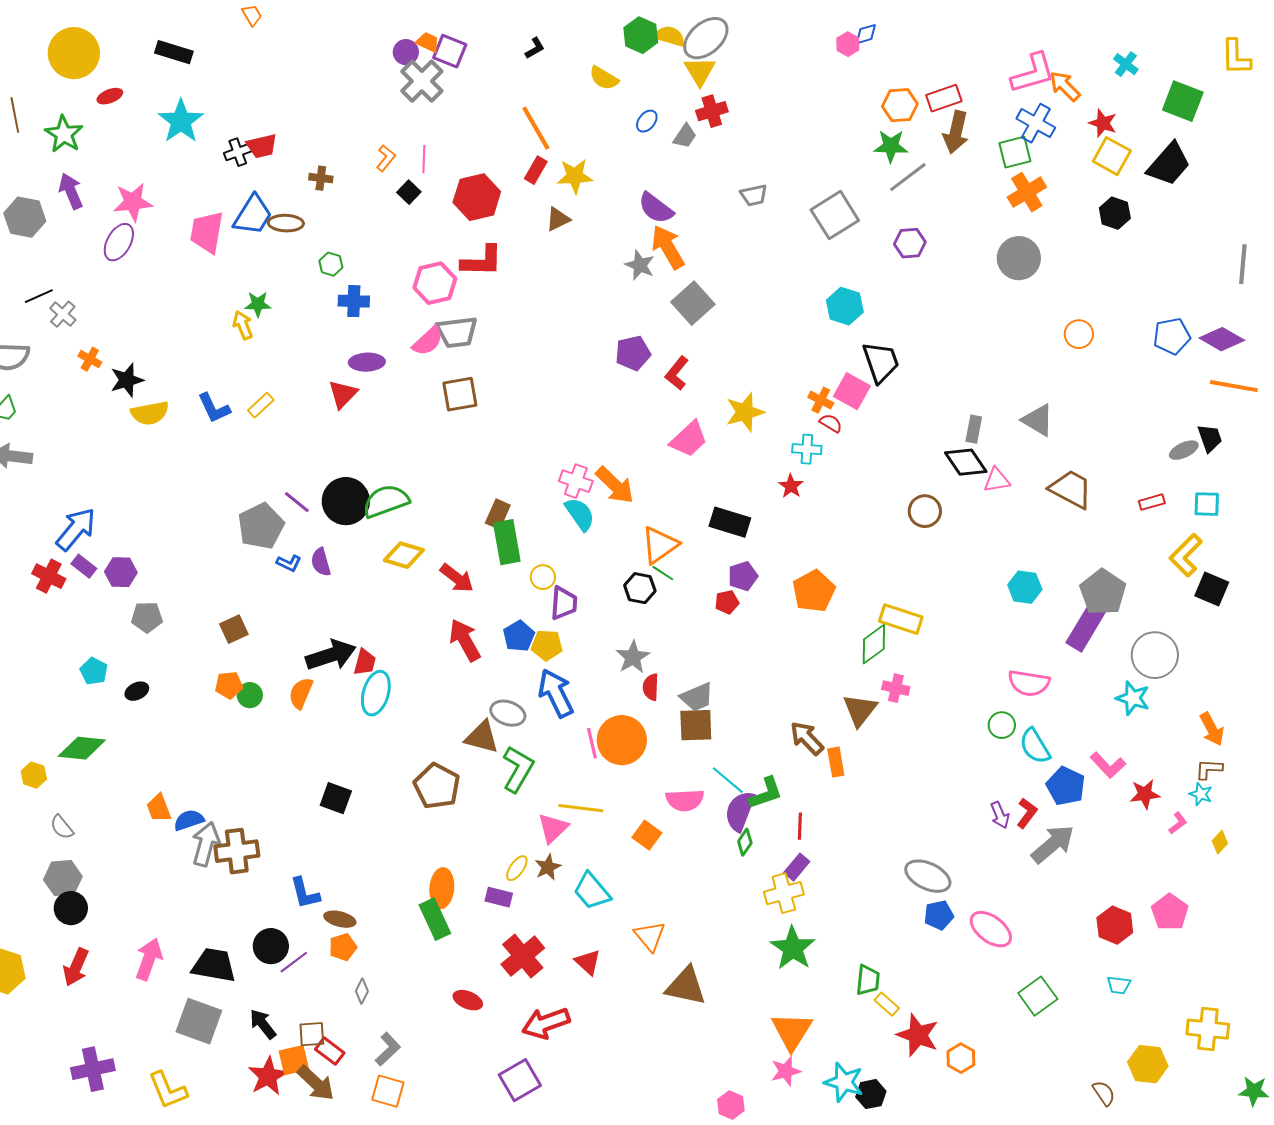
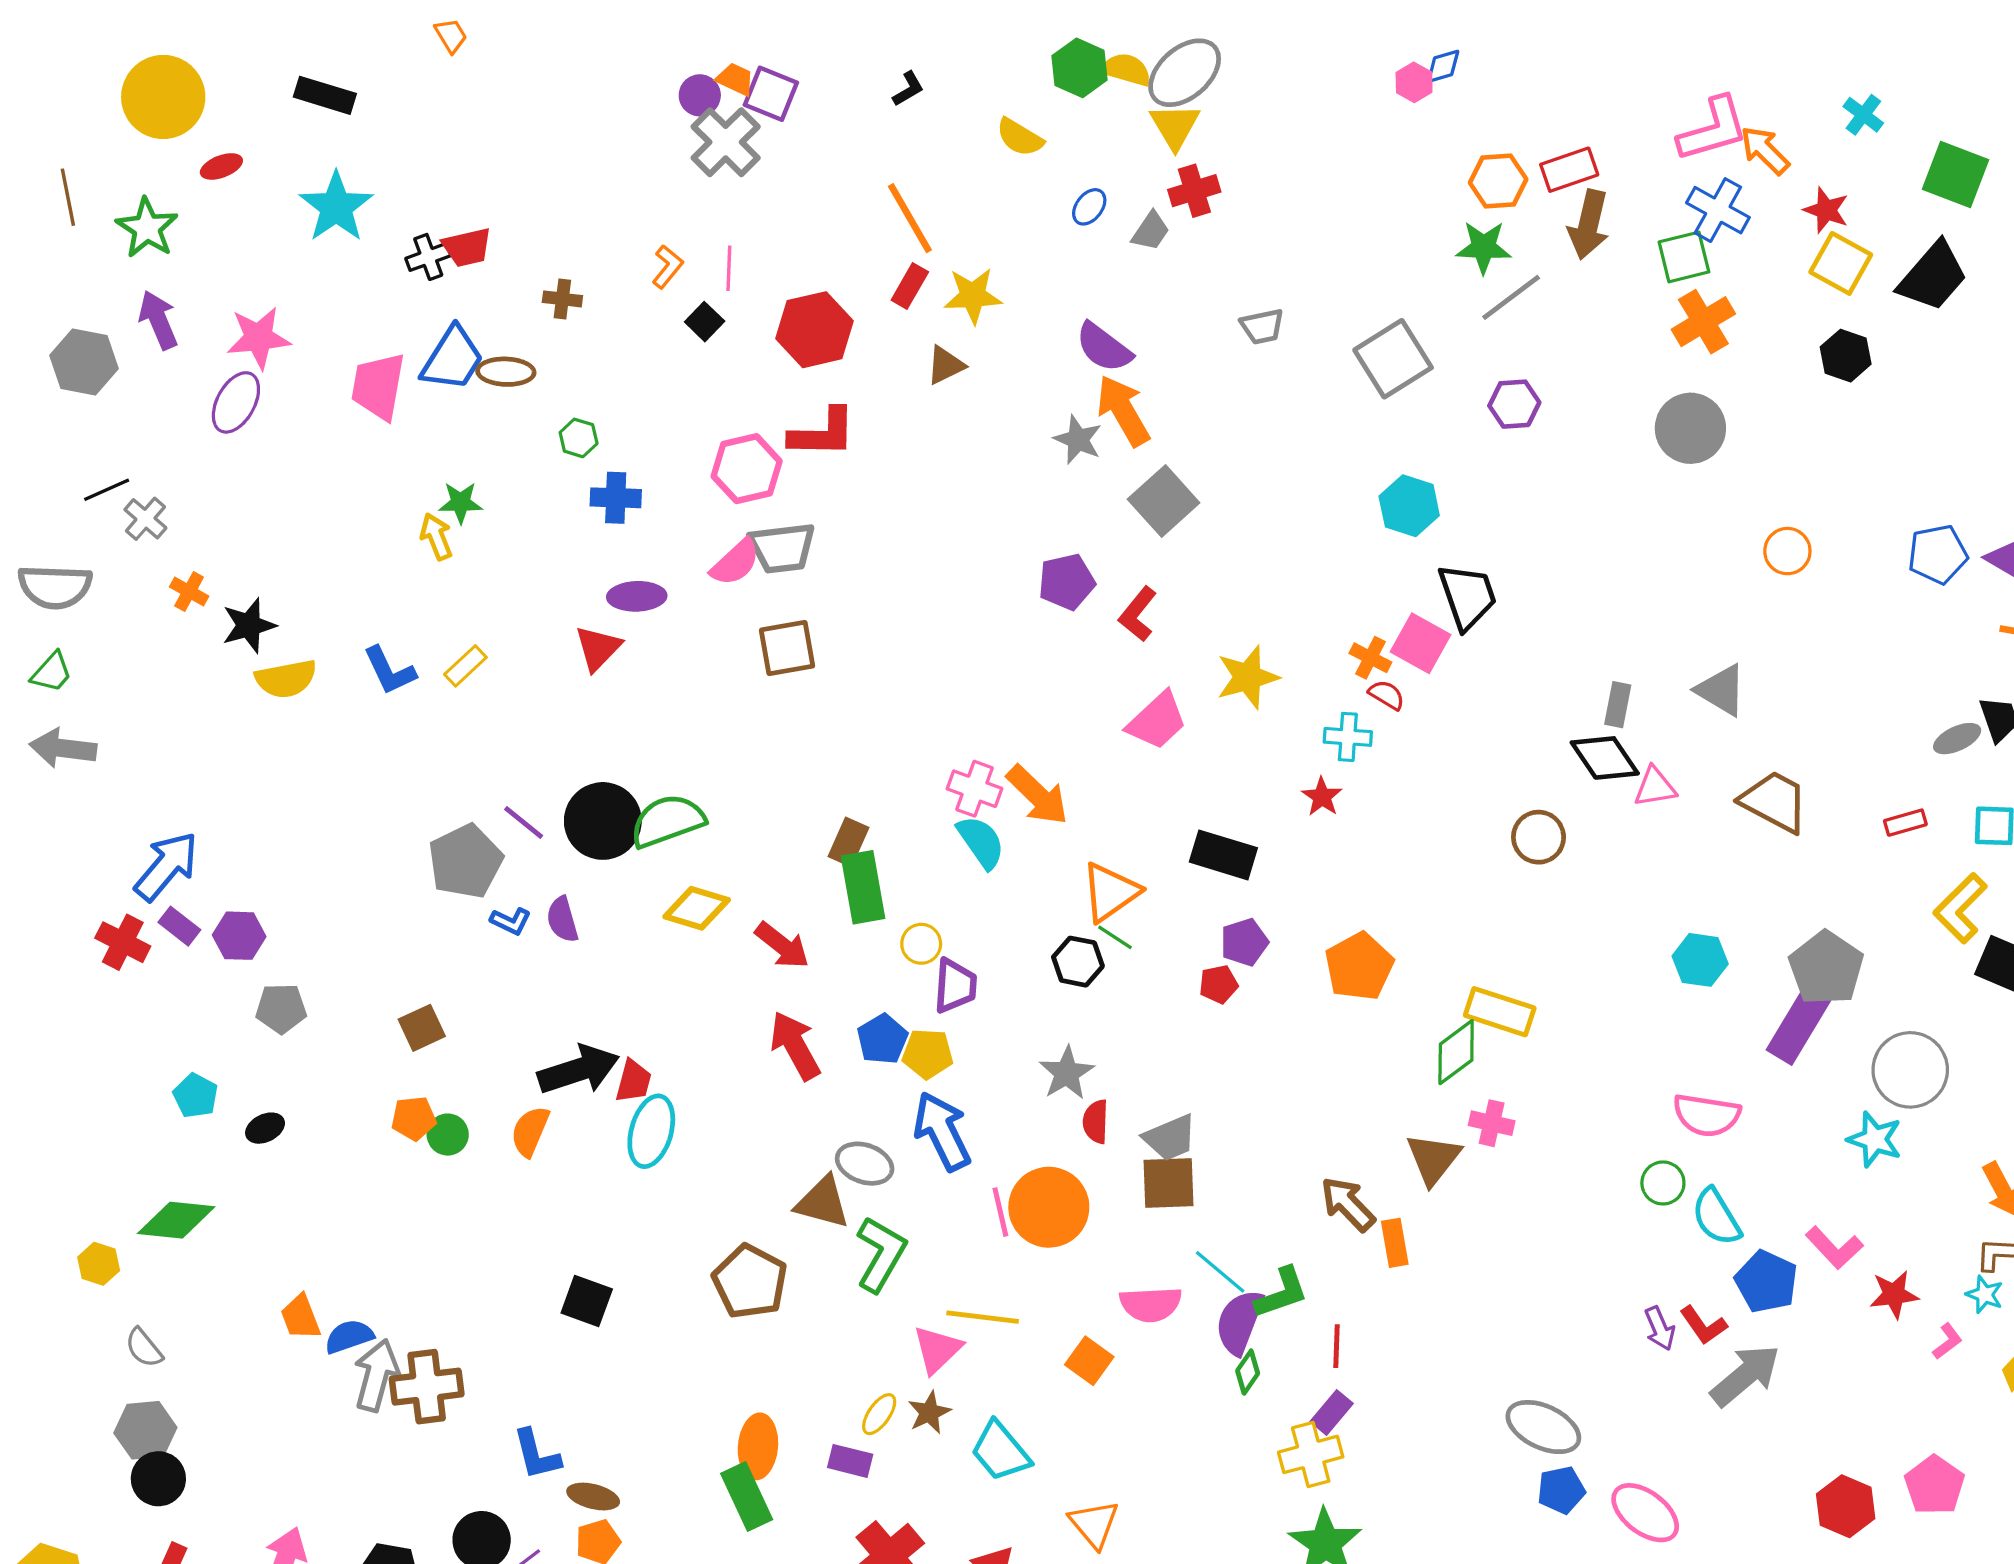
red L-shape: (1027, 813) -> (1703, 1325), turned 108

